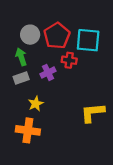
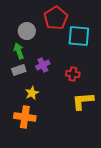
red pentagon: (57, 36) -> (56, 18), moved
red cross: (69, 60) -> (73, 74), moved

